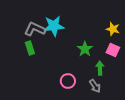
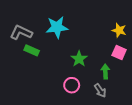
gray L-shape: (35, 29) -> (21, 32), moved
green rectangle: (30, 48) -> (32, 50), turned -48
green star: (85, 49) -> (79, 59), moved

